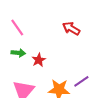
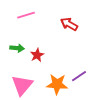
pink line: (17, 27) -> (26, 15), moved, turned -72

